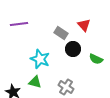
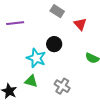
gray rectangle: (61, 33) -> (57, 11), moved
black circle: (73, 49) -> (54, 44), moved

